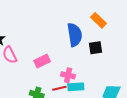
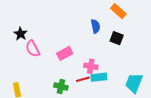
blue semicircle: (75, 35) -> (96, 26), size x0.6
black square: (96, 48) -> (117, 38), turned 32

